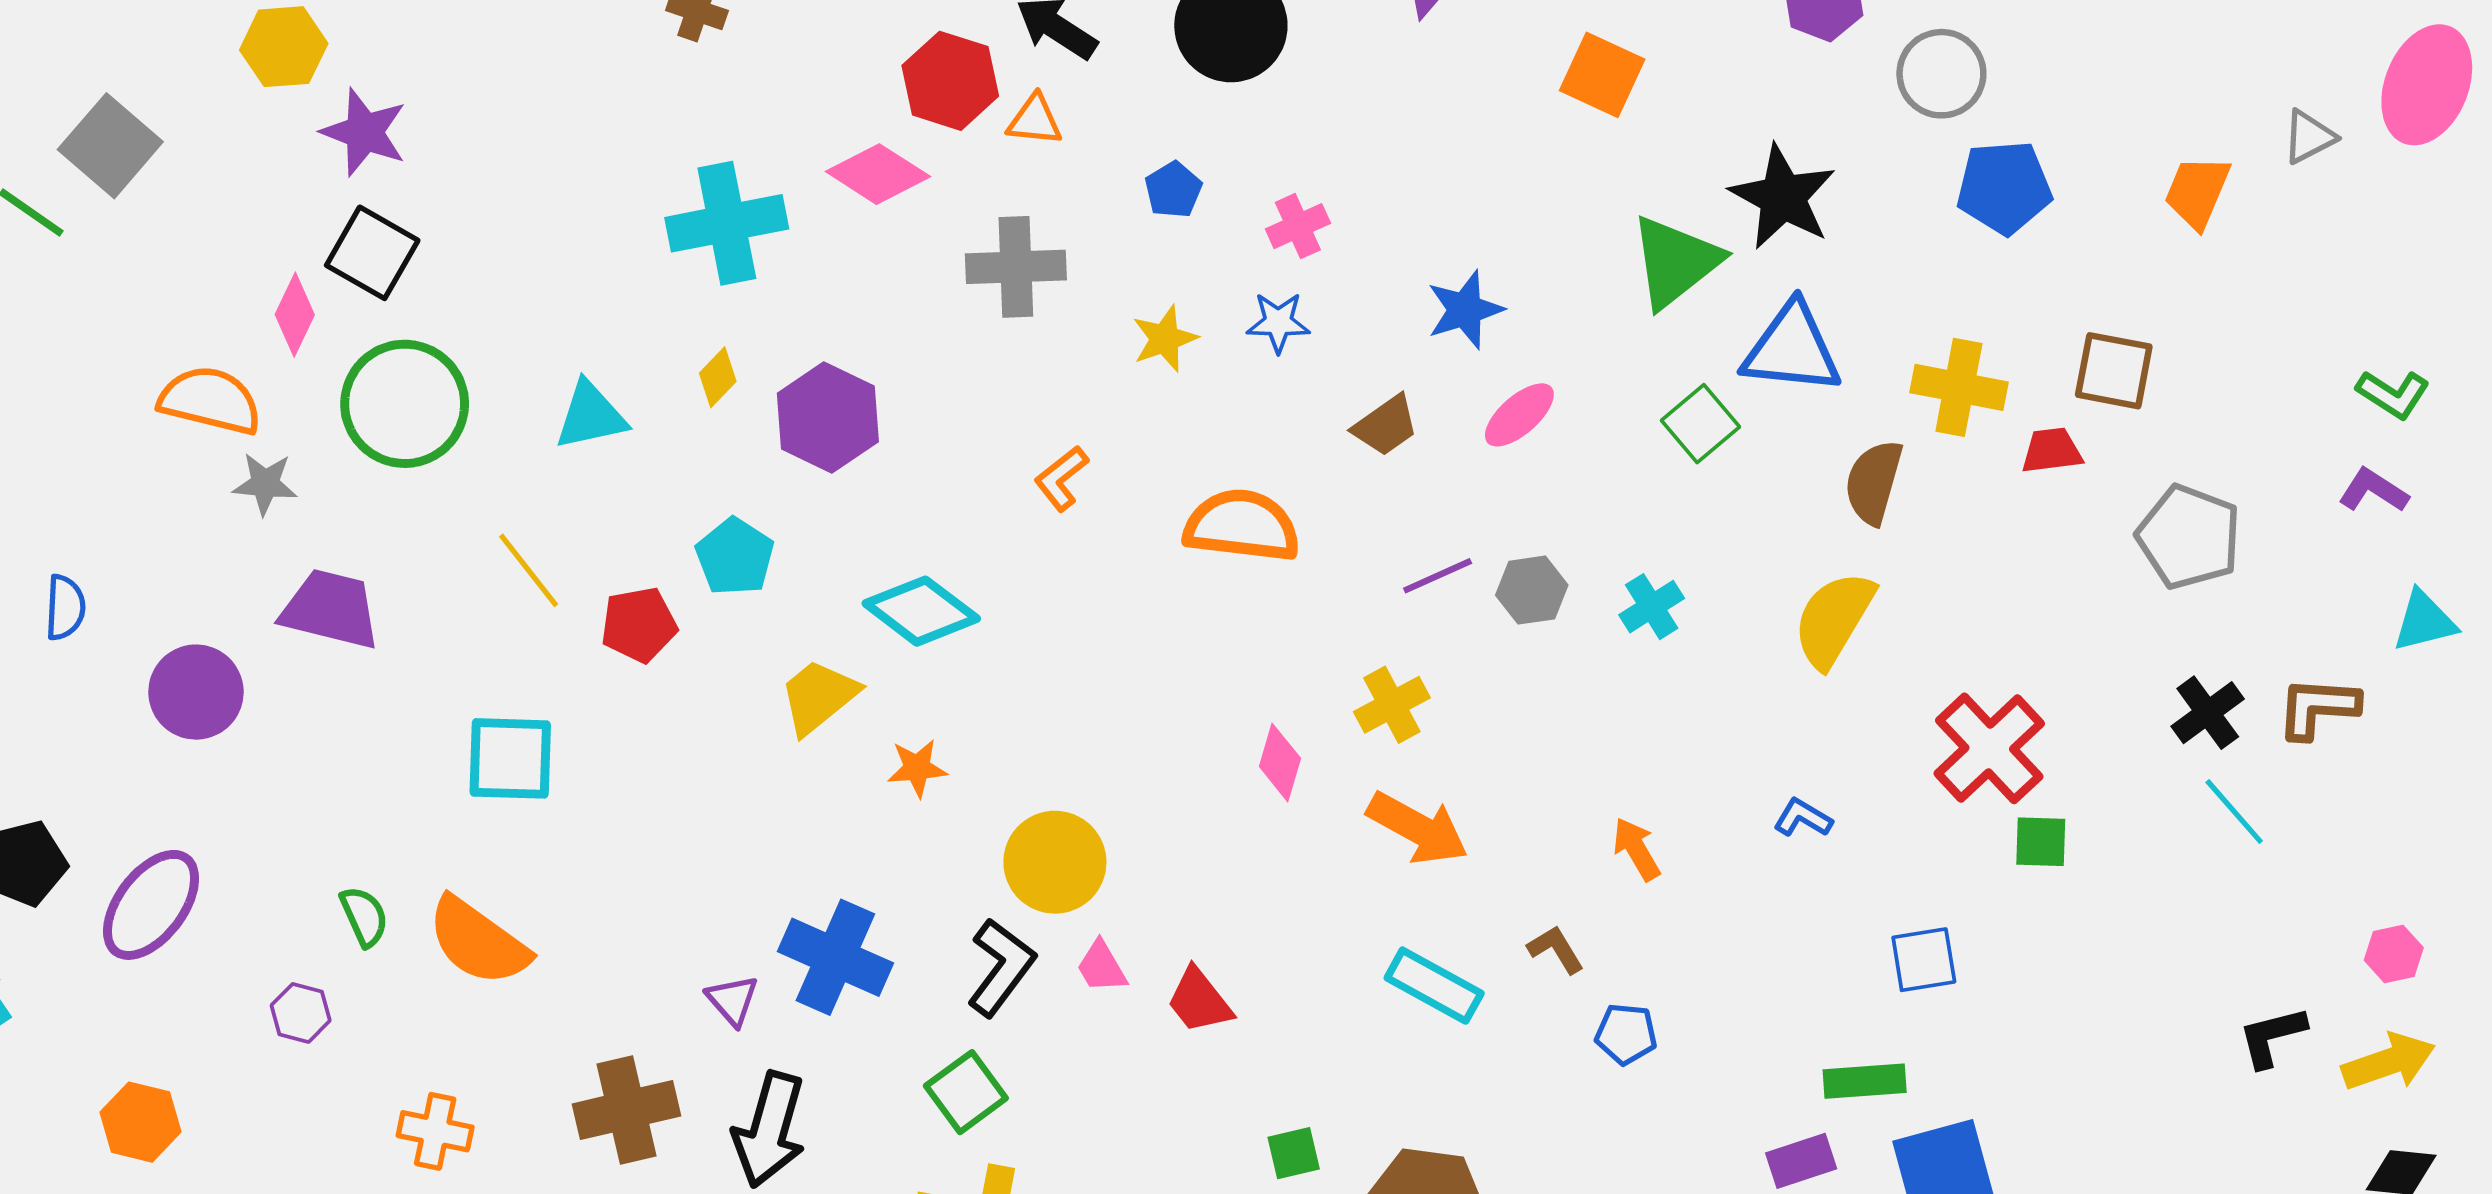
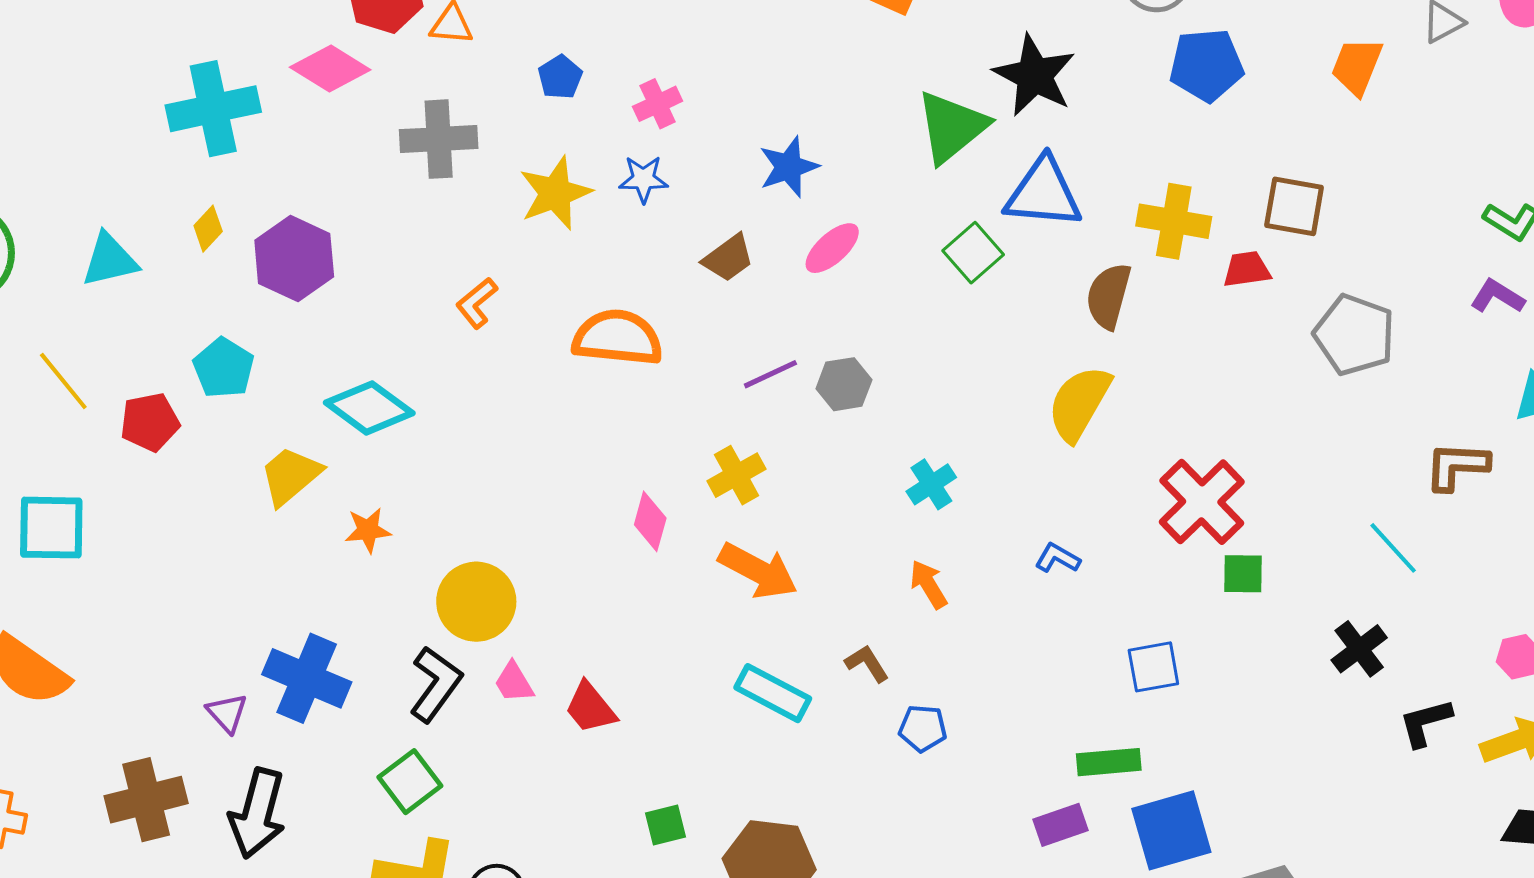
yellow star: (1165, 339) -> (555, 193), size x1.4
cyan cross: (1652, 607) -> (931, 484), moved
black cross: (2208, 713) -> (1359, 649), moved

